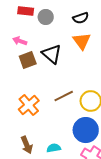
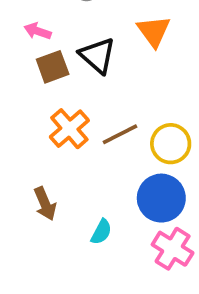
orange cross: (29, 105) -> (69, 129), moved
brown arrow: (27, 145) -> (45, 204), moved
cyan semicircle: (54, 148) -> (101, 232), turned 128

